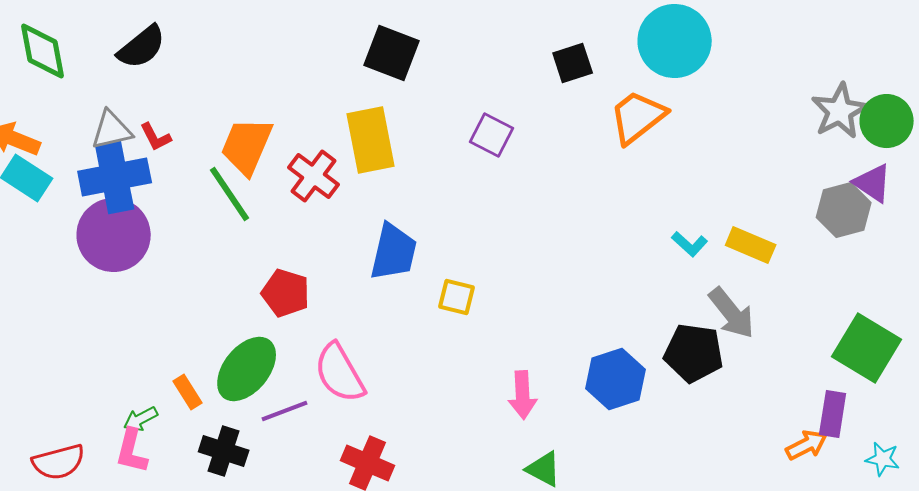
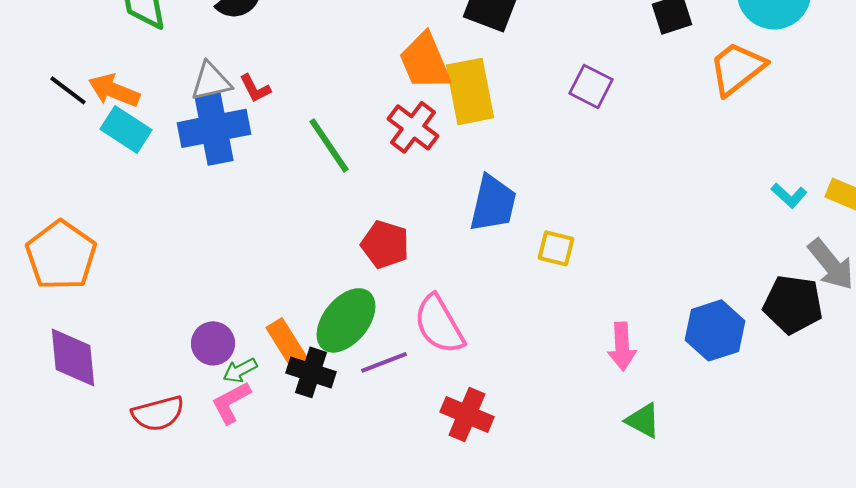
orange trapezoid: (247, 146) -> (425, 61), moved, turned -46
purple circle: (114, 235) -> (213, 343), moved, size x0.6
orange rectangle: (188, 392) -> (287, 343), size x1.4
pink L-shape: (132, 451) -> (231, 402), turned 48
black cross: (224, 451) -> (311, 372), moved

